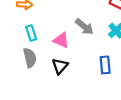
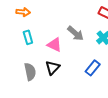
gray semicircle: (30, 58) -> (30, 72), moved
blue rectangle: (105, 65) -> (93, 68), turned 42

